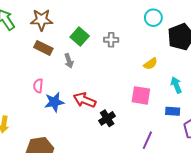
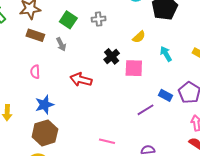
blue star: (54, 102) -> (44, 105), moved
blue rectangle: (173, 111) -> (165, 95), moved, turned 32
black cross: (107, 118) -> (112, 56), moved
purple line: (147, 140) -> (146, 110), turned 42

